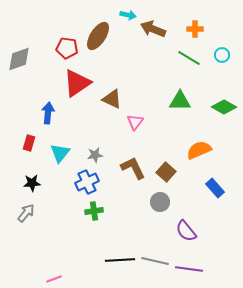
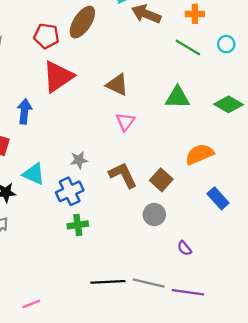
brown triangle: (112, 99) -> (117, 85), moved
cyan triangle: (60, 153) -> (34, 174), moved, turned -45
purple semicircle: (186, 231) -> (184, 248), size x0.6

